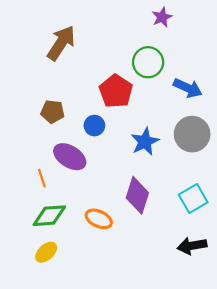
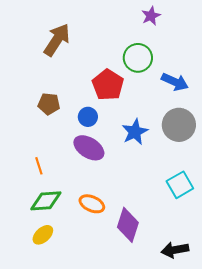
purple ellipse: (70, 157) -> (89, 148), moved
purple diamond: (137, 195) -> (128, 225), moved
black arrow: (192, 246) -> (175, 250), moved

